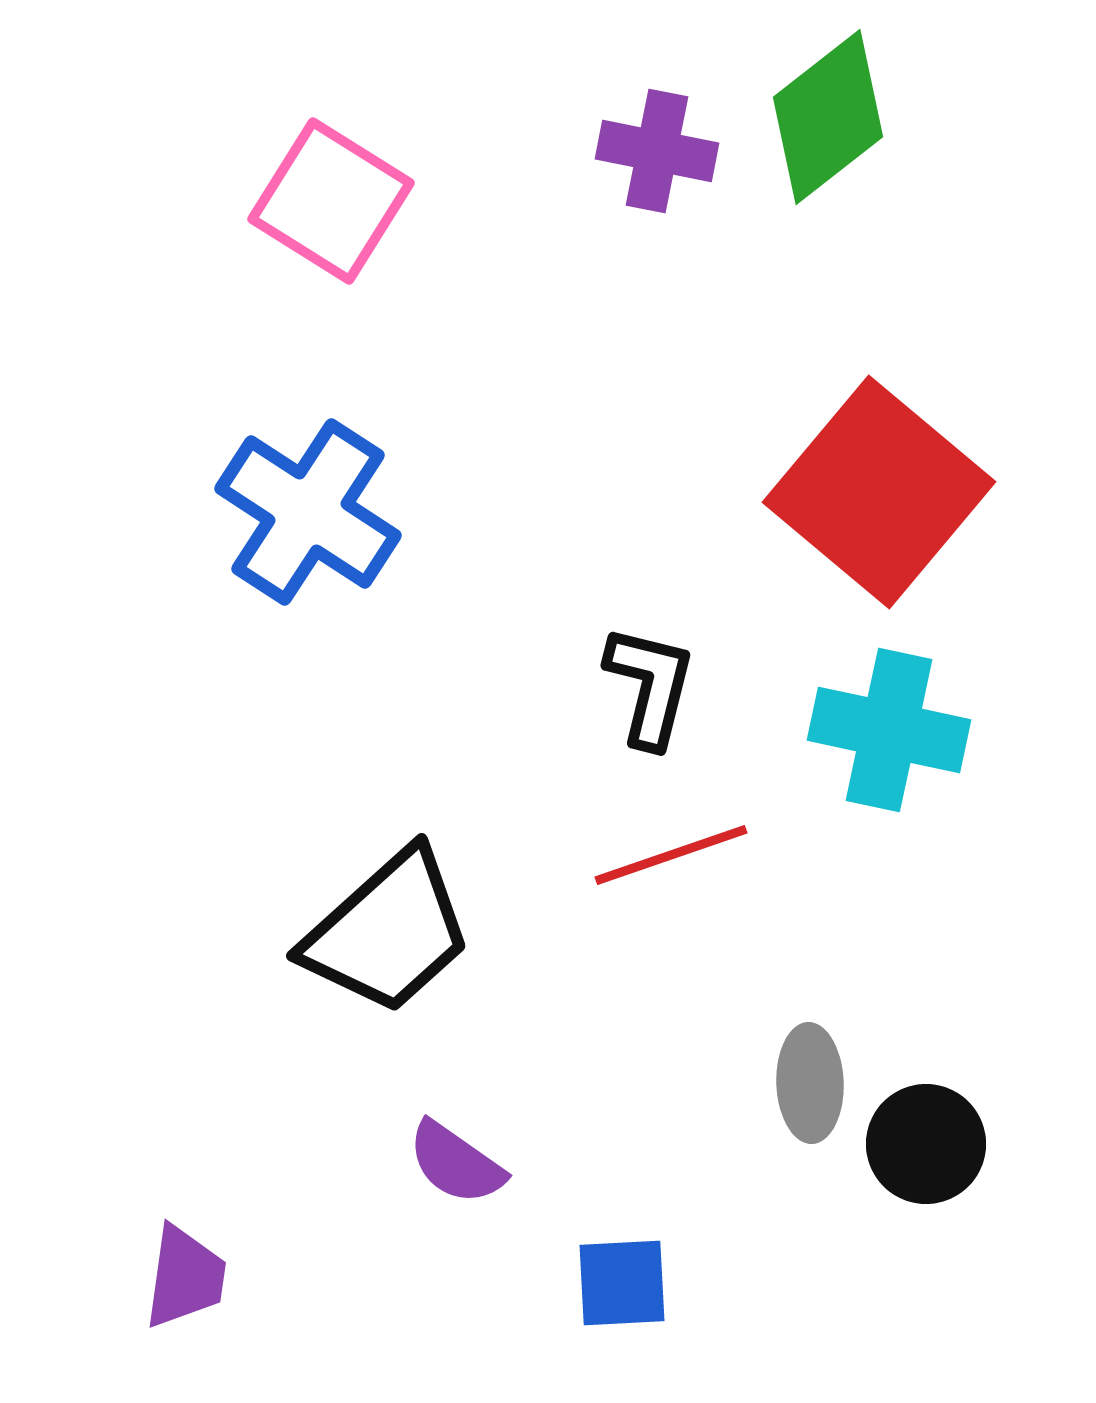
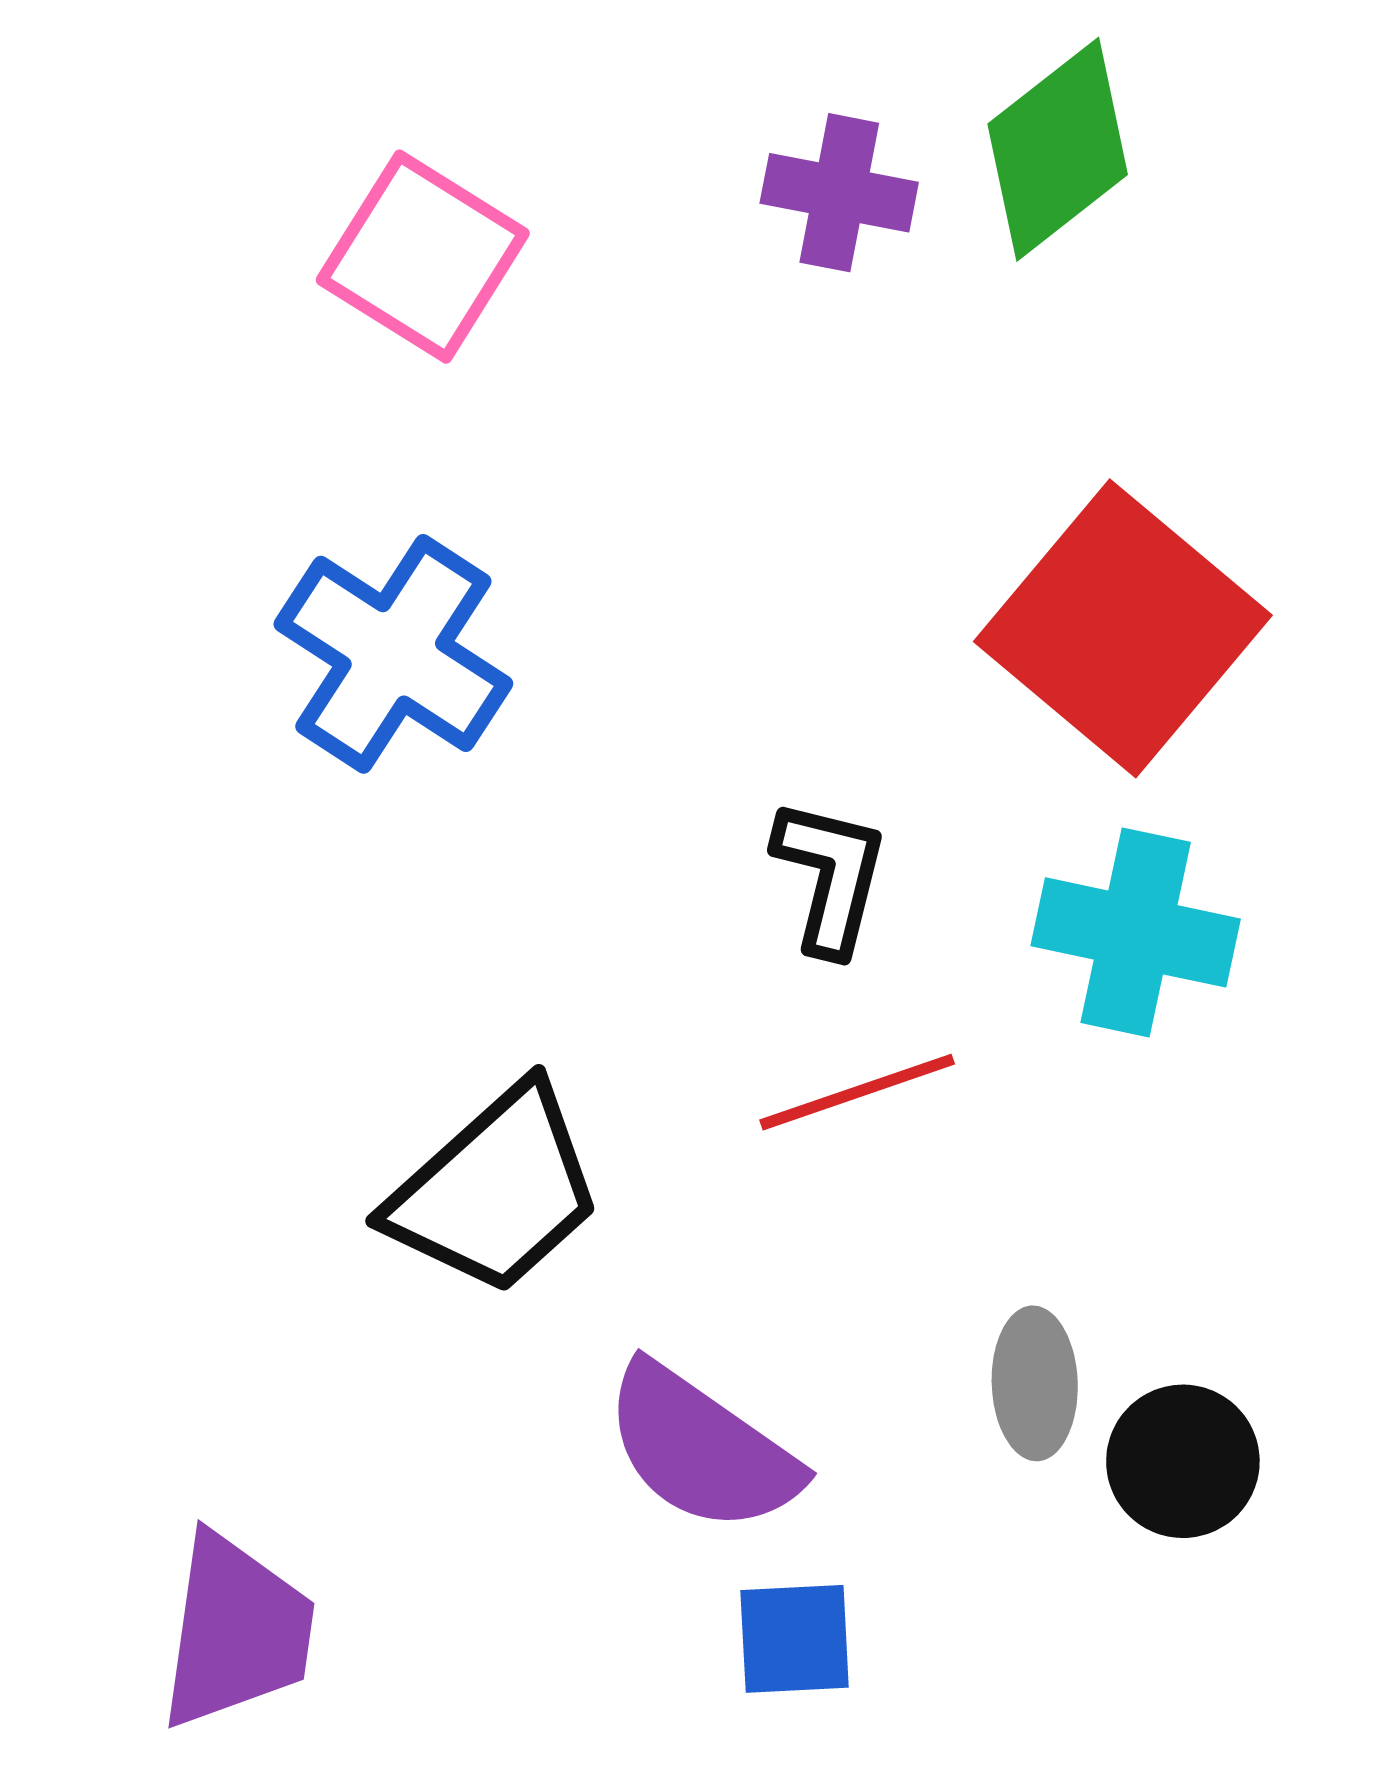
purple semicircle: (456, 1163) -> (701, 1449), moved, size x1.6
purple trapezoid: (185, 1277) -> (236, 1631), size x1.5

